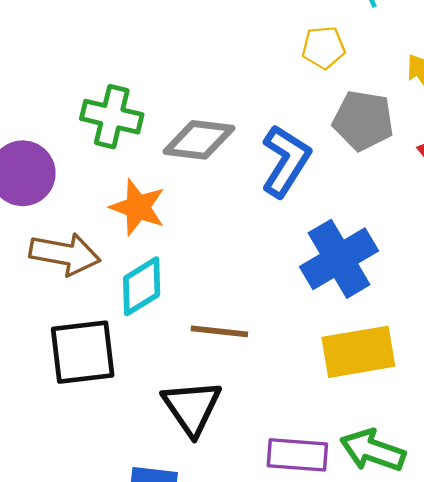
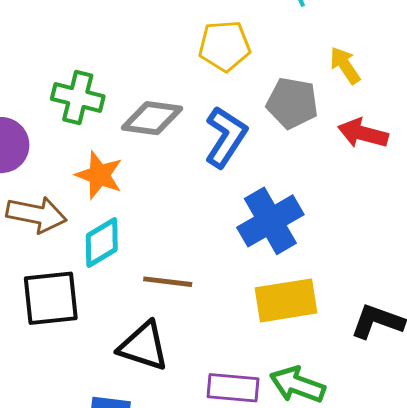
yellow pentagon: (324, 48) -> (225, 46), moved, size x1.4
black triangle: (192, 407) -> (143, 346), turned -38

